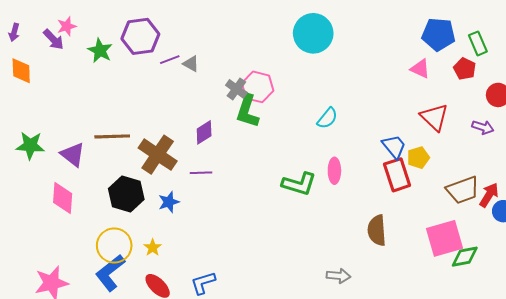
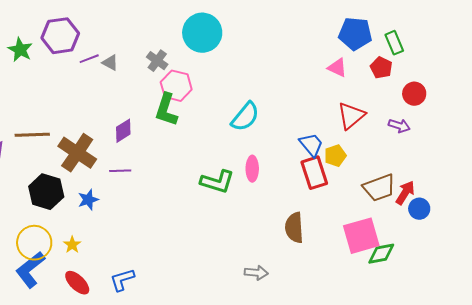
cyan circle: (313, 33) -> (202, 33), moved
gray cross: (236, 89) -> (157, 61), moved
red triangle: (434, 117) -> (351, 116), turned 36
cyan semicircle: (327, 118) -> (245, 117), size x1.4

